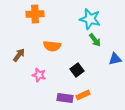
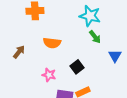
blue triangle: (115, 59) -> (115, 56), turned -48
pink star: (39, 75) -> (49, 75), moved

